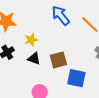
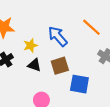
blue arrow: (61, 16) -> (58, 36), moved

